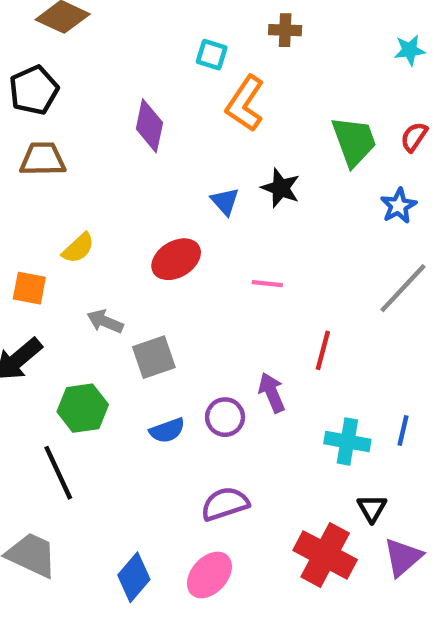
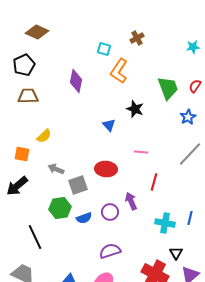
brown cross: (285, 30) -> (137, 38), turned -32
blue triangle: (225, 201) -> (109, 125), moved
red ellipse: (176, 259) -> (106, 169), moved, turned 35
pink line: (267, 284) -> (141, 152), moved
green hexagon: (83, 408) -> (60, 208), moved

